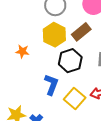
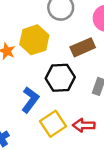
yellow hexagon: (54, 35) -> (34, 40), moved

